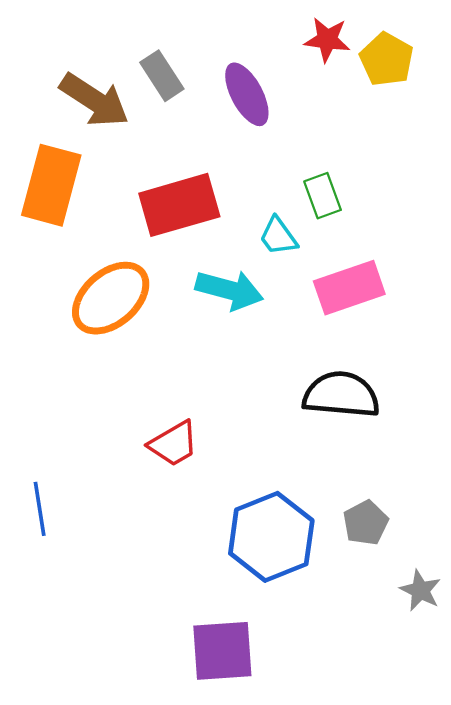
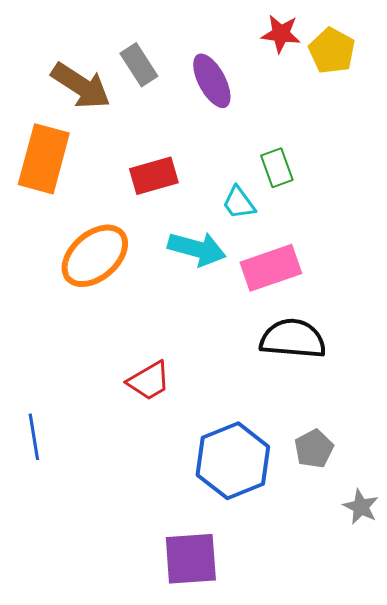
red rectangle: (179, 205) -> (154, 176), size x0.7
pink rectangle: (349, 288) -> (271, 268), moved

